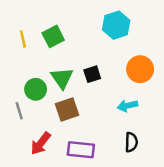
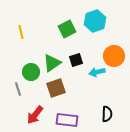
green square: (53, 36) -> (67, 29), moved
green triangle: (62, 78) -> (52, 63), turned 30
cyan arrow: (127, 106) -> (97, 72), moved

